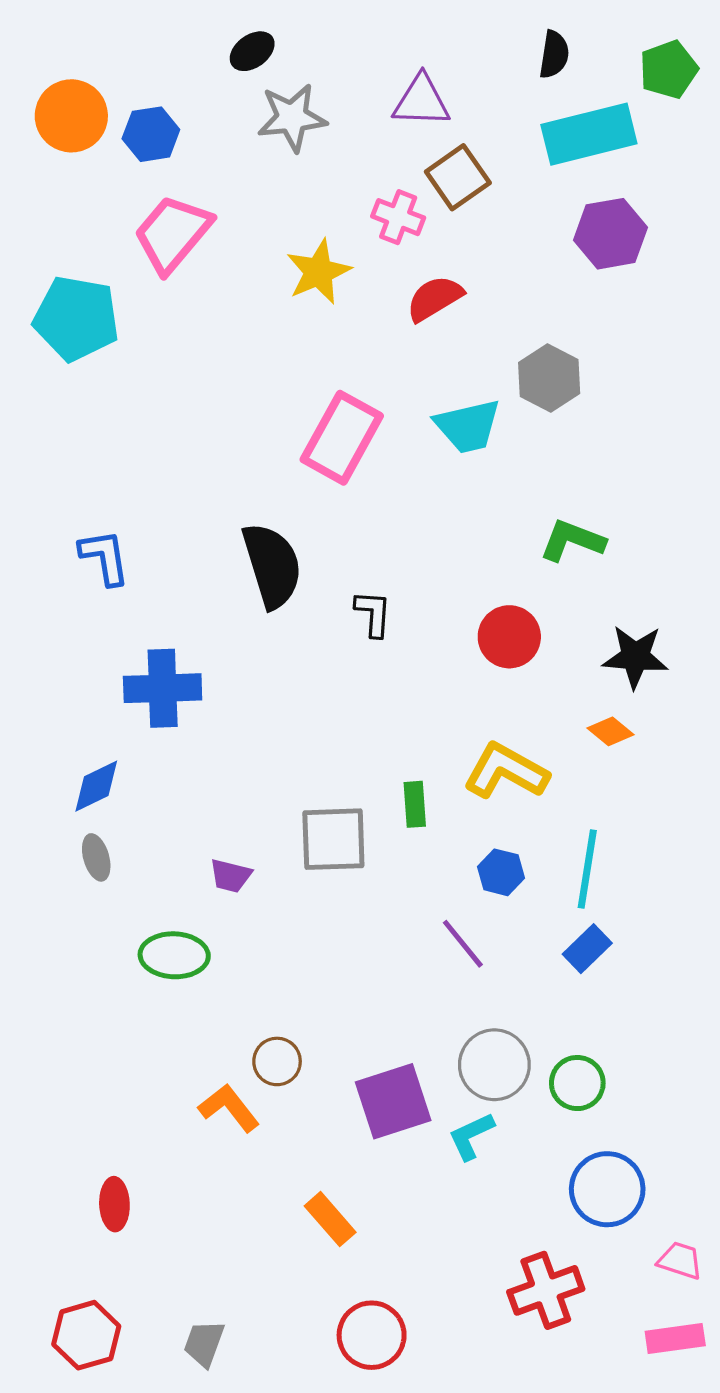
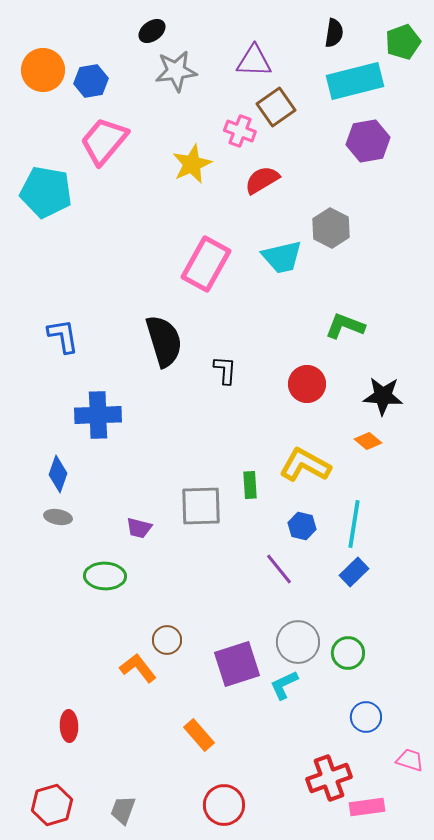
blue diamond: (96, 786) -> (58, 474), turned -45
gray ellipse: (96, 857) -> (58, 517), turned -64
blue circle: (607, 1189) -> (366, 717), size x0.7
pink rectangle: (675, 1338) -> (367, 807), moved

